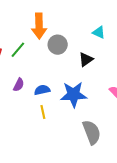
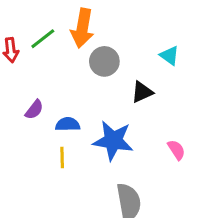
green line: (18, 50) -> (43, 39), moved

